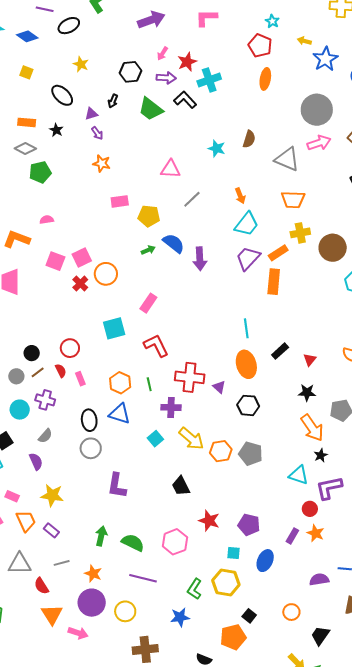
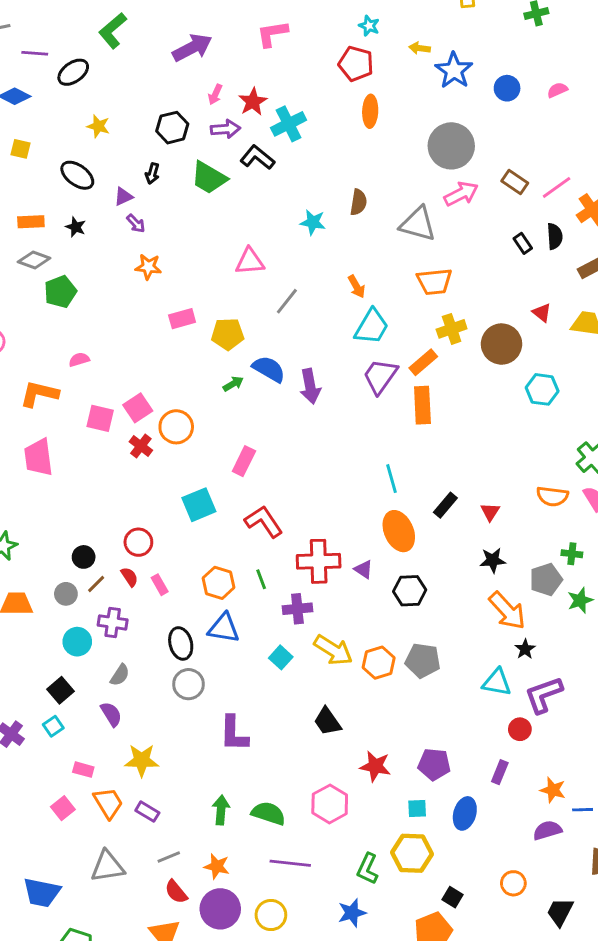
orange star: (316, 533) -> (553, 790), moved
red semicircle: (41, 586) -> (176, 892), moved

